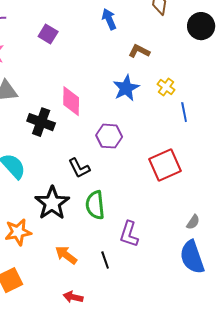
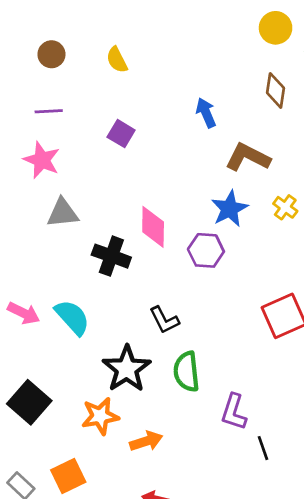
brown L-shape: (139, 51) -> (248, 157), size x1.5
purple hexagon: (109, 136) -> (206, 250), moved
orange star: (18, 232) -> (100, 416), moved
orange arrow: (66, 255) -> (146, 441), turned 125
black line: (105, 260) -> (263, 448), moved

